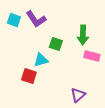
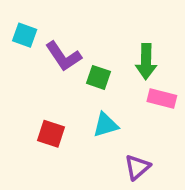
purple L-shape: (36, 19) -> (63, 56), moved
cyan triangle: (41, 60) -> (106, 125), moved

